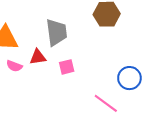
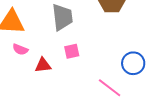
red triangle: (38, 57) -> (43, 65), moved

